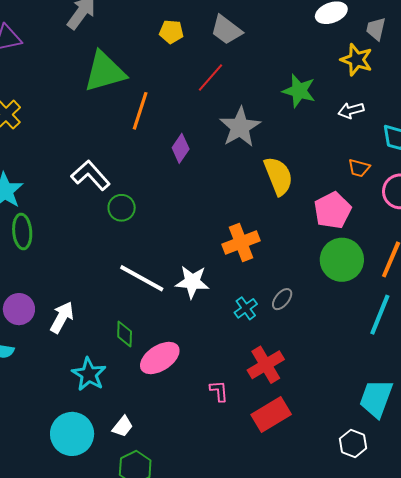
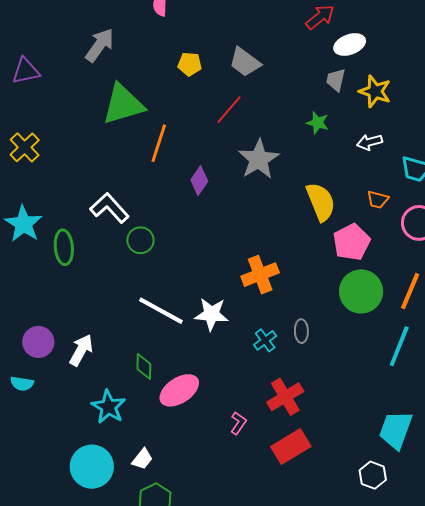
gray trapezoid: (376, 29) -> (336, 80), moved
green star: (299, 91) -> (318, 123), size x0.7
yellow semicircle: (278, 176) -> (321, 202), moved
green ellipse: (22, 232) -> (64, 247), moved
gray ellipse: (282, 299) -> (301, 331), turned -40
pink L-shape: (219, 391) -> (238, 423), turned 40

